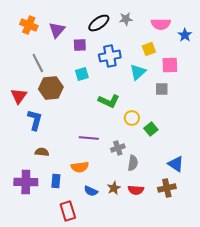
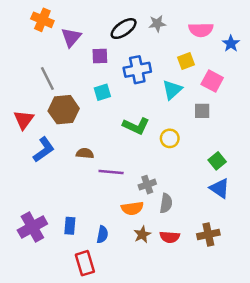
orange cross: (29, 25) -> (42, 20), moved
pink square: (170, 65) -> (212, 81), turned 30
yellow circle: (132, 118) -> (170, 138), moved
blue L-shape: (35, 120) -> (44, 150), turned 40
green square: (151, 129) -> (217, 161), moved
brown semicircle: (42, 152) -> (85, 153), moved
blue triangle: (176, 164) -> (220, 188), moved
orange semicircle: (80, 167) -> (132, 208), moved
purple cross: (26, 182) -> (32, 227), turned -30
blue semicircle: (91, 191) -> (102, 234), moved, turned -104

